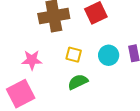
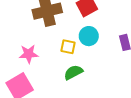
cyan circle: (109, 55) -> (89, 36), moved

